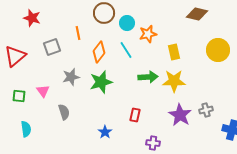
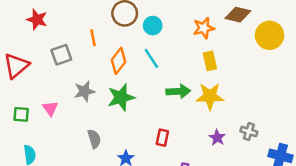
orange star: (148, 34) -> (204, 28), moved
yellow circle: (218, 50) -> (270, 35), moved
gray cross: (206, 110) -> (249, 132), turned 32
gray semicircle: (64, 112) -> (94, 139), moved
purple star: (180, 115) -> (217, 138), size x0.6

